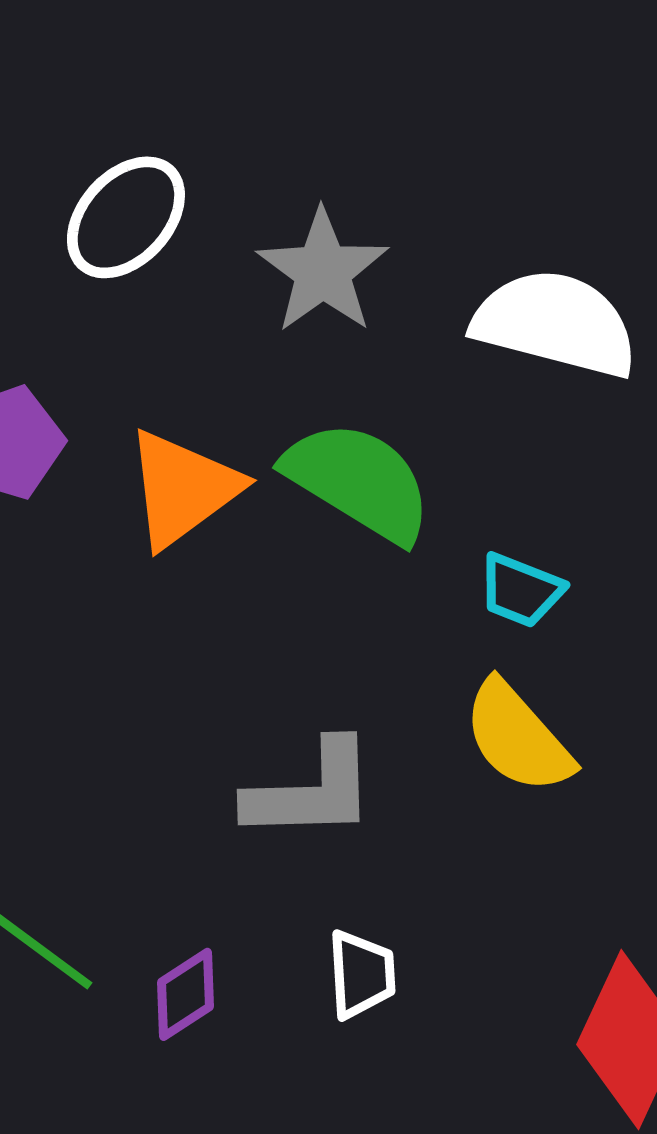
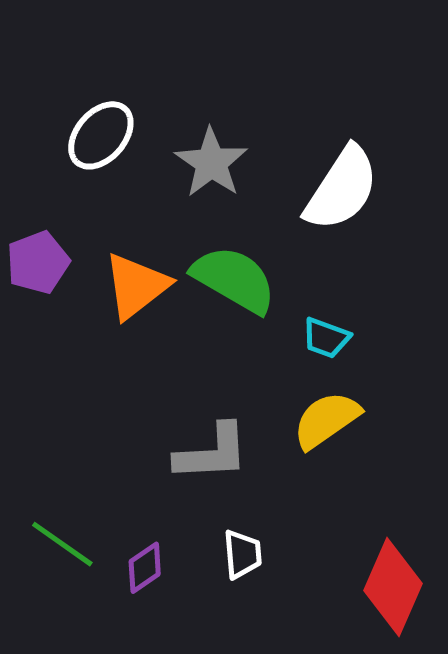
white semicircle: (555, 323) -> (342, 189), turned 110
yellow semicircle: (518, 737) -> (326, 420), turned 98

